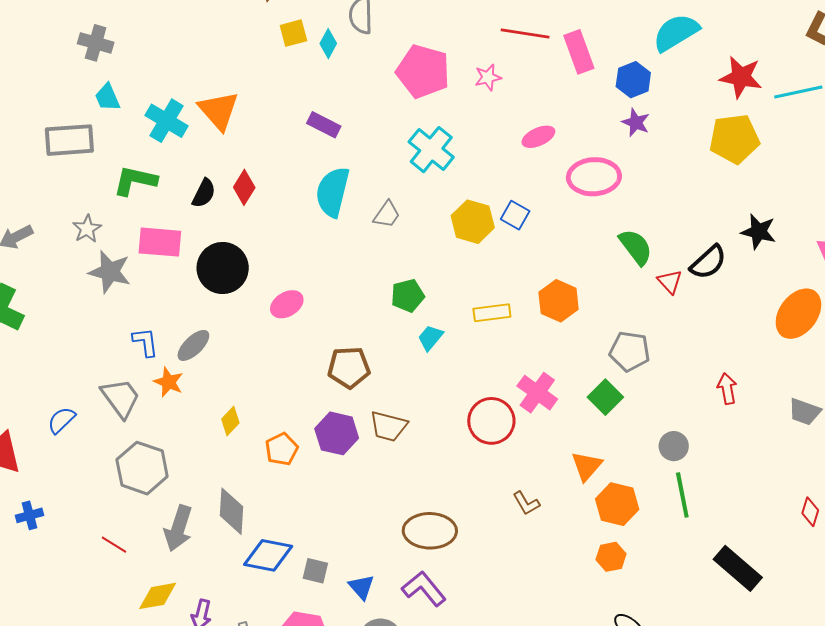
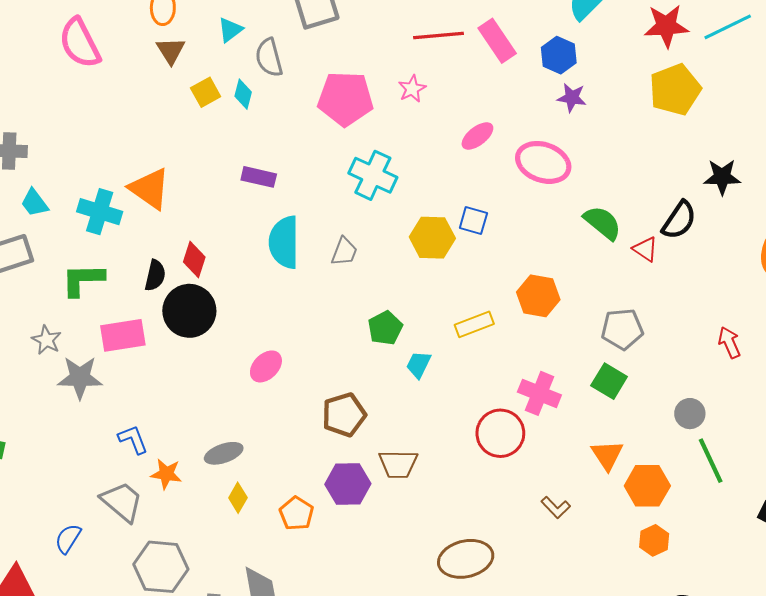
pink ellipse: (594, 177) -> (543, 162), turned 36
black circle: (223, 268) -> (189, 311), moved
gray ellipse: (193, 345) -> (224, 453), moved, turned 39

